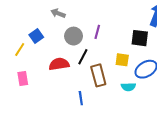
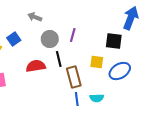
black line: (83, 57) -> (59, 59), turned -42
cyan semicircle: (128, 87) -> (97, 98), moved
blue line: (81, 98) -> (77, 99), moved

